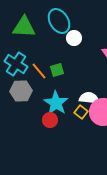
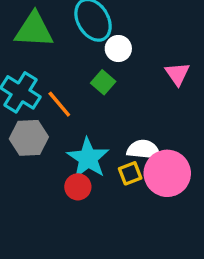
green square: (57, 70) -> (103, 82), moved, turned -32
yellow square: (81, 112) -> (130, 173), turned 32

